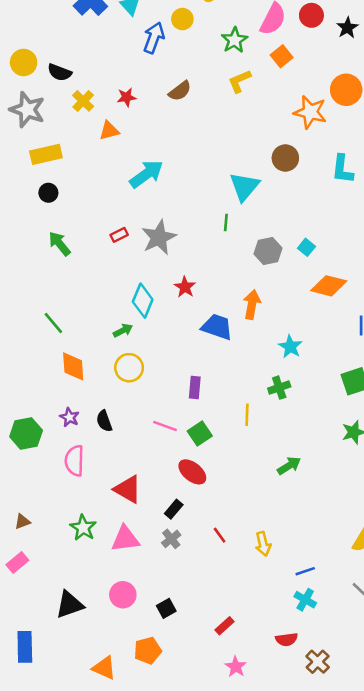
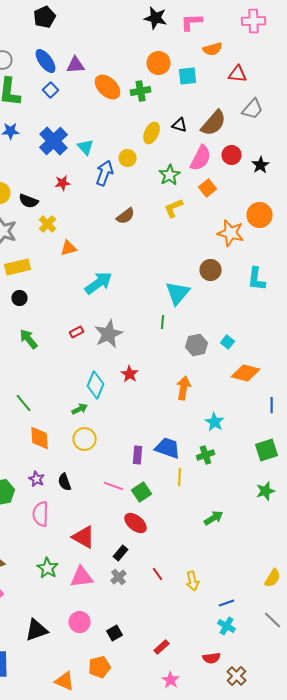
red star: (127, 97) -> (62, 183), moved
blue trapezoid: (217, 327) -> (168, 448), moved

